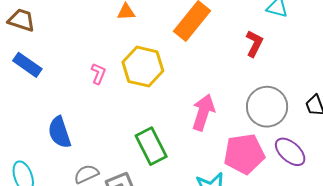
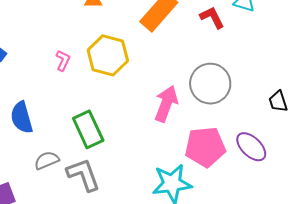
red L-shape: (254, 44) -> (212, 17), moved, turned -56
gray circle: (267, 107) -> (210, 84), moved
green rectangle: (151, 146) -> (88, 129), moved

